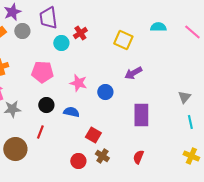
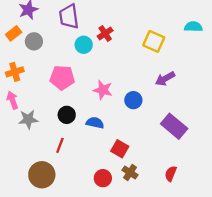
gray circle: (22, 31) -> (34, 41), moved
purple rectangle: (141, 115) -> (174, 126), turned -50
brown circle: (15, 149) -> (42, 175), moved

